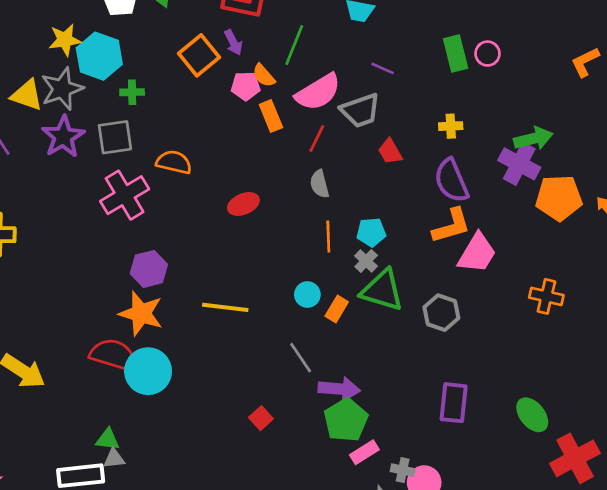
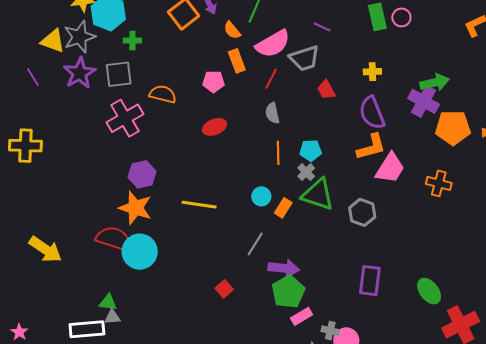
pink pentagon: (246, 86) -> (213, 82), moved
orange cross: (546, 296) -> (439, 183), moved
gray line: (301, 358) -> (255, 244), turned 65

